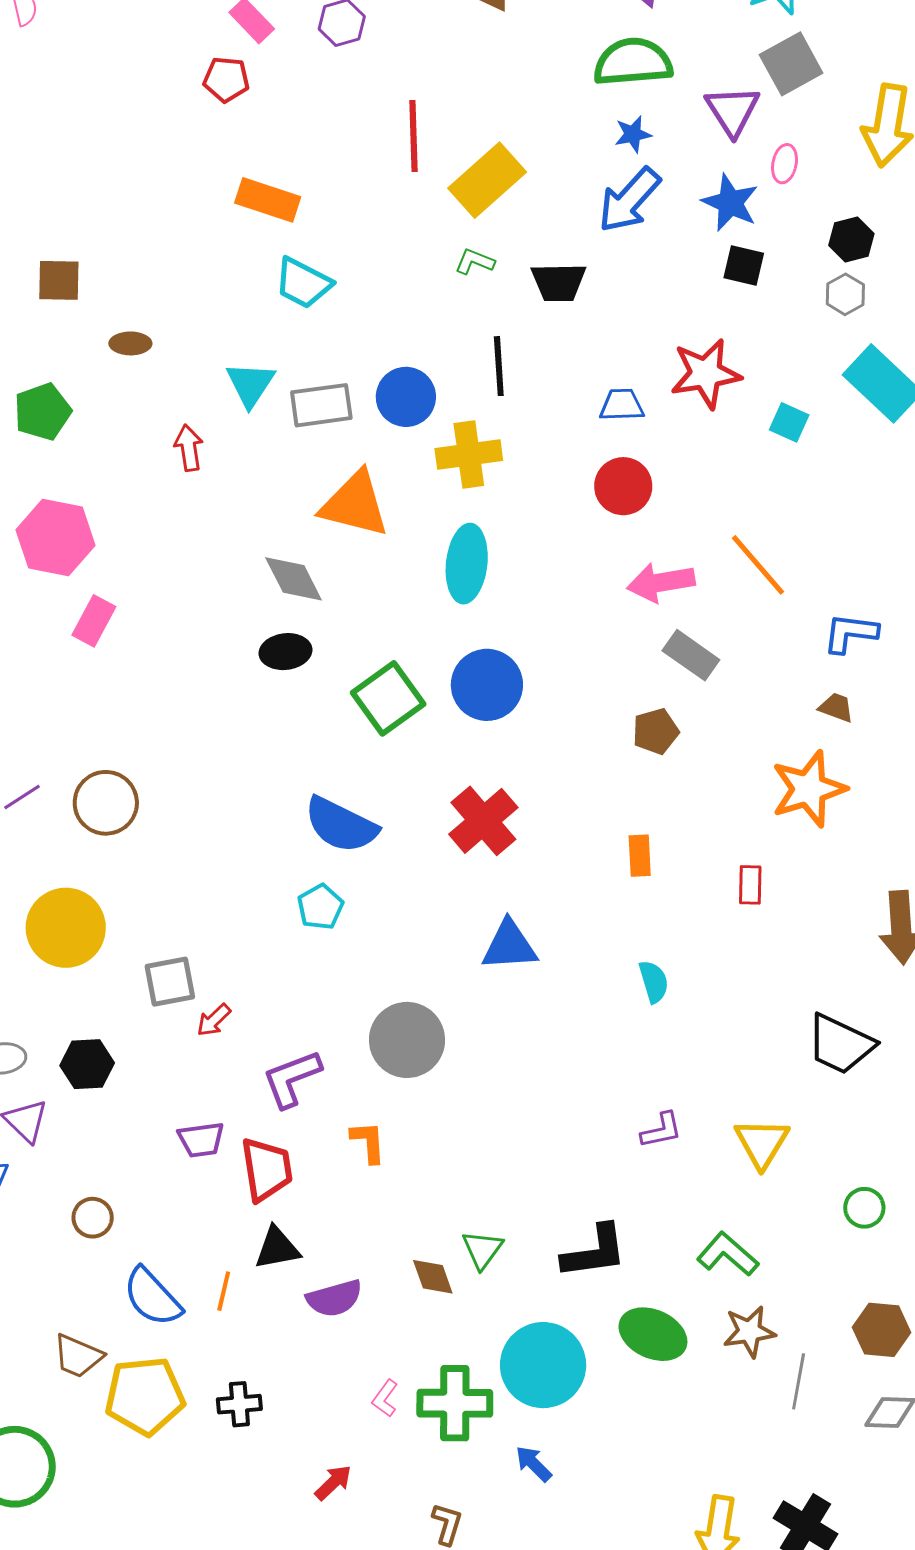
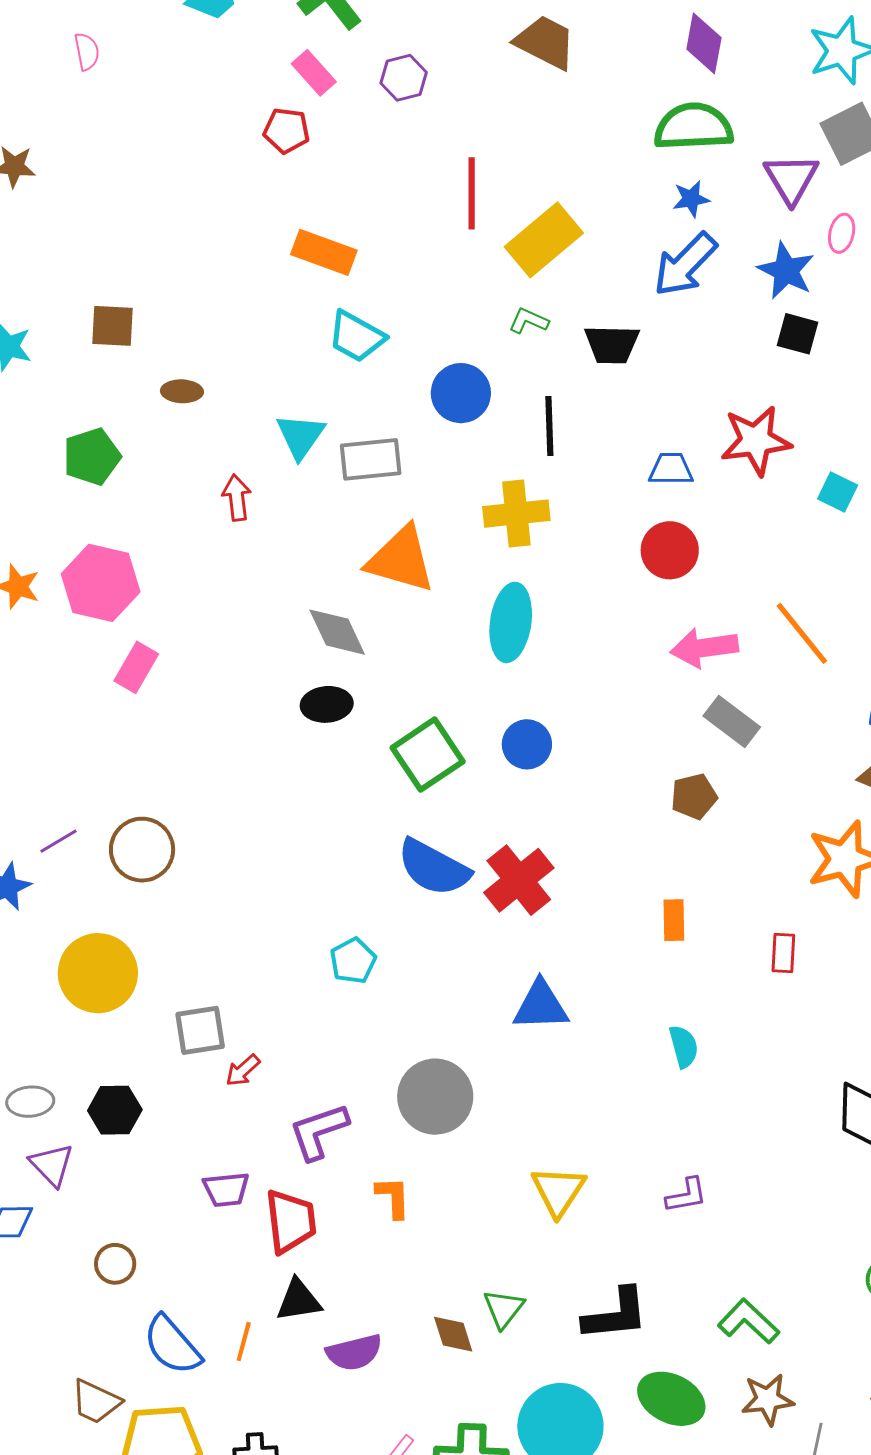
blue circle: (406, 397) -> (461, 393), moved
blue circle: (487, 685) -> (527, 744), size x0.7
blue semicircle: (341, 825) -> (434, 868), moved
yellow triangle: (762, 1143) -> (558, 1191), moved

